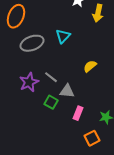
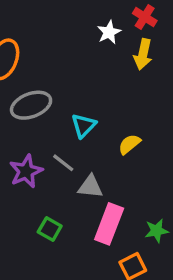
cyan triangle: (63, 36) -> (84, 126), moved
green square: (51, 102) -> (50, 229), moved
pink rectangle: (78, 113) -> (109, 224), size x1.6

